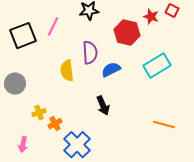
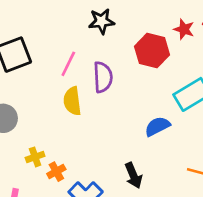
pink line: (53, 27) -> (68, 64), moved
blue semicircle: (111, 70) -> (157, 126), moved
black arrow: (103, 106) -> (133, 176), moved

